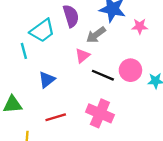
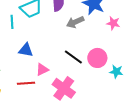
pink triangle: (82, 56) -> (42, 70), moved
blue triangle: (47, 80) -> (26, 50), turned 35

